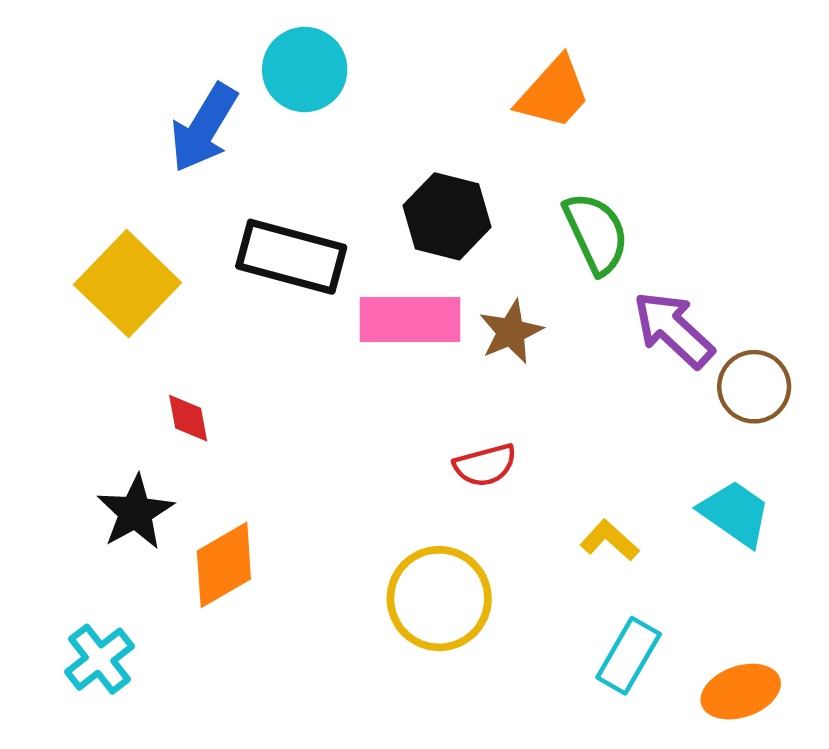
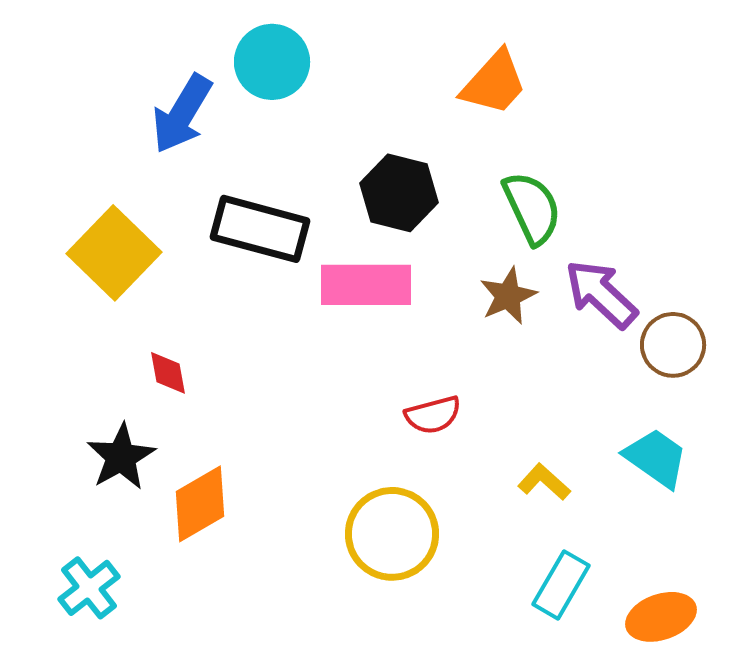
brown star: (511, 332) -> (508, 296), moved

